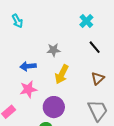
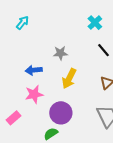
cyan arrow: (17, 21) -> (22, 23), turned -112

